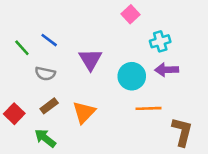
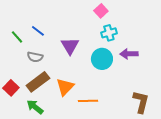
cyan cross: (160, 41) -> (109, 33), moved
brown rectangle: (49, 106) -> (38, 82), size x1.6
orange line: (149, 108) -> (88, 101), moved

